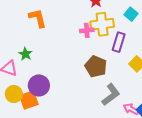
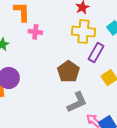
pink cross: (87, 30) -> (35, 32), moved

